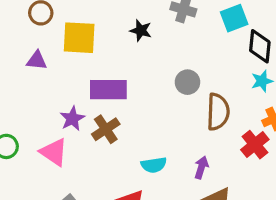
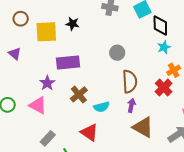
black star: (141, 30) -> (73, 24), moved
purple triangle: (37, 60) -> (15, 54), moved, turned 40
brown semicircle: (218, 112) -> (130, 81), moved
brown cross: (106, 129) -> (79, 94), moved

